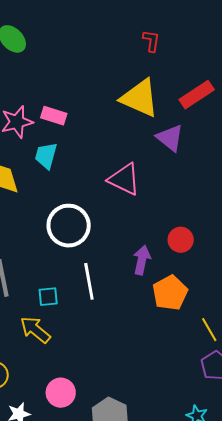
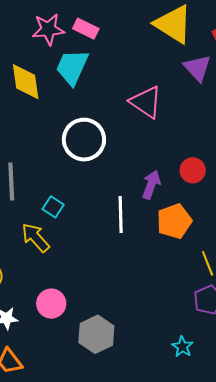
cyan trapezoid: (46, 156) -> (72, 67), size x1.4
white line: (89, 281) -> (121, 215), moved
cyan square: (48, 297) -> (53, 207), turned 30

